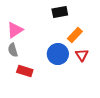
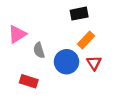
black rectangle: (60, 12) -> (79, 14), moved
gray semicircle: (13, 50) -> (39, 50), moved

